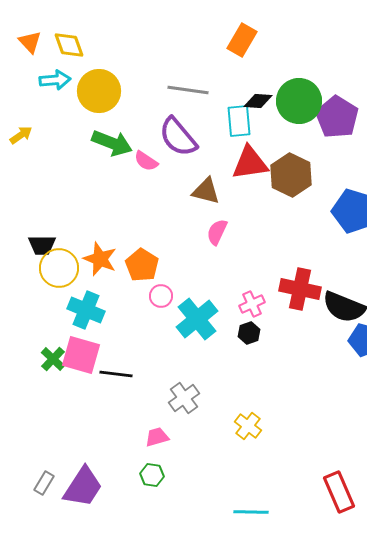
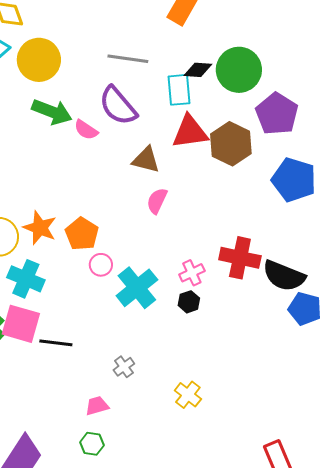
purple pentagon: (337, 117) -> (277, 114), moved
gray cross: (184, 398) -> (124, 367), size x0.7

